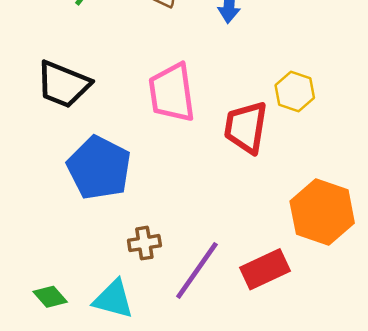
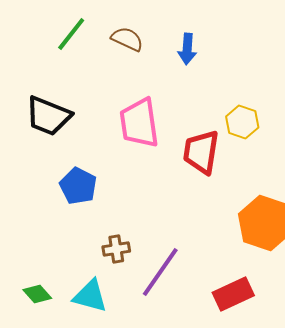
blue pentagon: (99, 168) -> (78, 186), size x0.7
red rectangle: (265, 269) -> (233, 294), moved

